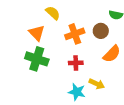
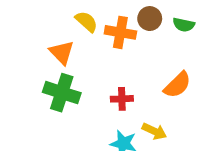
brown circle: (101, 31) -> (150, 19), moved
orange cross: (75, 34) -> (120, 32), moved, turned 30

